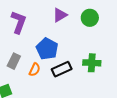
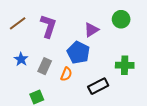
purple triangle: (60, 15) -> (91, 30), moved
black rectangle: (62, 69) -> (98, 86), moved

